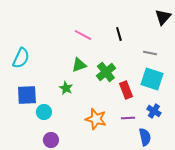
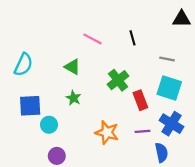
black triangle: (163, 17) -> (182, 19), turned 48
green triangle: (79, 65) -> (72, 67), moved, turned 49
blue cross: (154, 111) -> (171, 124), size x1.5

